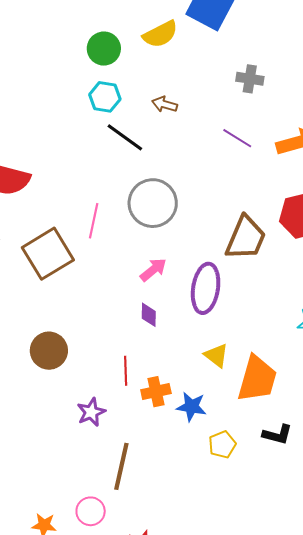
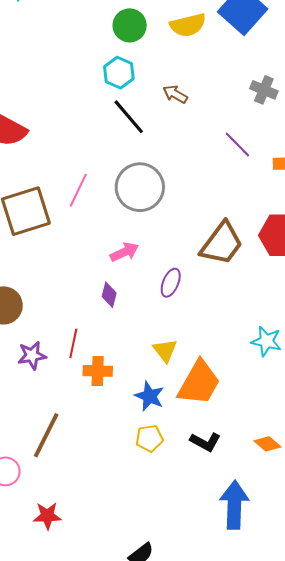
purple ellipse: (206, 288) -> (171, 283), size x0.6
blue star: (191, 407) -> (149, 396), moved
purple star: (91, 412) -> (32, 355), moved

